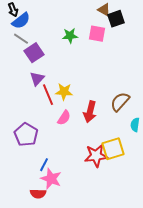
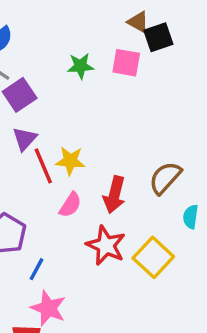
yellow square: (113, 149) -> (153, 257), turned -30
red star: (96, 156) -> (106, 246), moved, turned 30
blue line: (44, 165) -> (36, 269), moved

